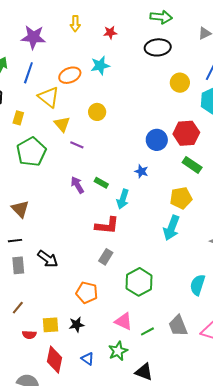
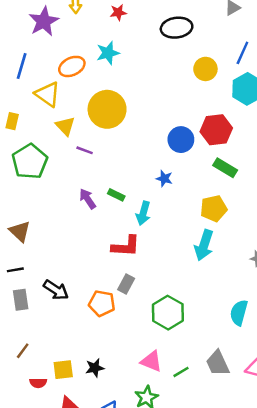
purple star: (33, 37) -> (44, 21), moved, turned -30
yellow circle: (97, 112) -> (107, 109), size x1.8
orange pentagon: (87, 293) -> (102, 303), moved

